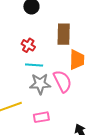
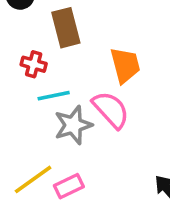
brown rectangle: (64, 34) -> (66, 28), moved
pink rectangle: (41, 117) -> (69, 186), moved

